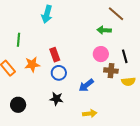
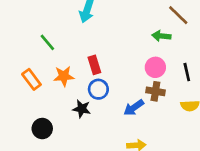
green line: (18, 40) -> (47, 42), turned -48
brown cross: (111, 71) -> (155, 91), moved
black star: (56, 99) -> (82, 109), moved

